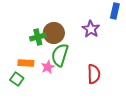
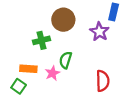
blue rectangle: (115, 11) -> (114, 12), moved
brown circle: (54, 33) -> (63, 20), moved
green semicircle: (60, 55) -> (66, 60), size x0.7

